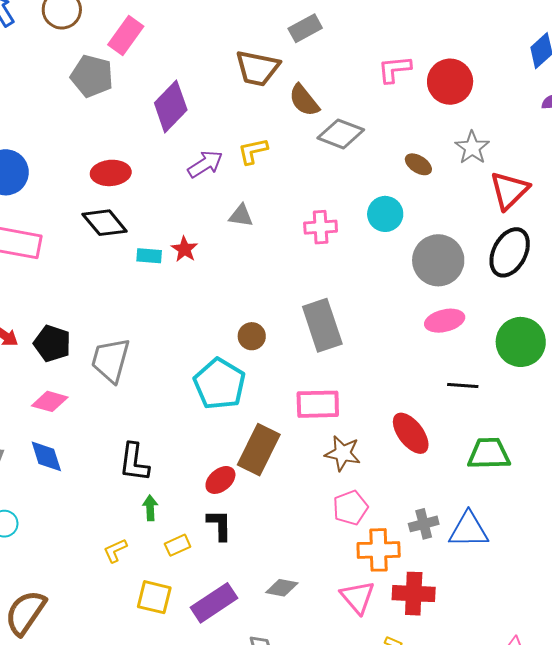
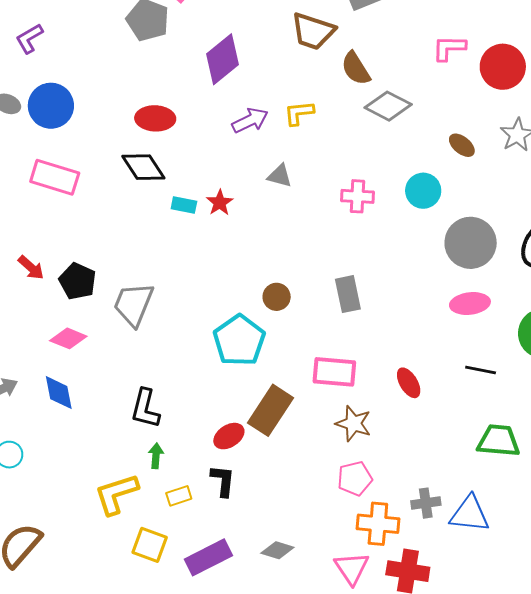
gray rectangle: (322, 325) -> (348, 294), size x0.7
red ellipse: (411, 433) -> (409, 383), moved, size x0.7
yellow L-shape: (115, 550) -> (116, 494), size x1.8

